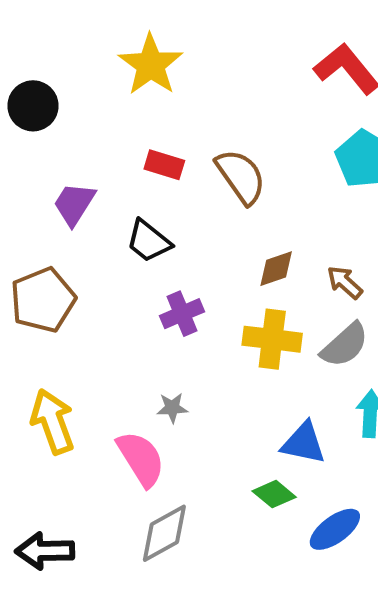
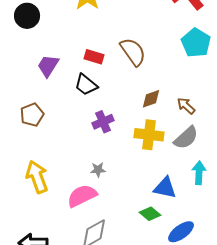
red rectangle: (164, 165) -> (94, 57), moved
brown pentagon: (43, 300) -> (32, 115), size x0.7
pink semicircle: (141, 459) -> (82, 196), turned -84

